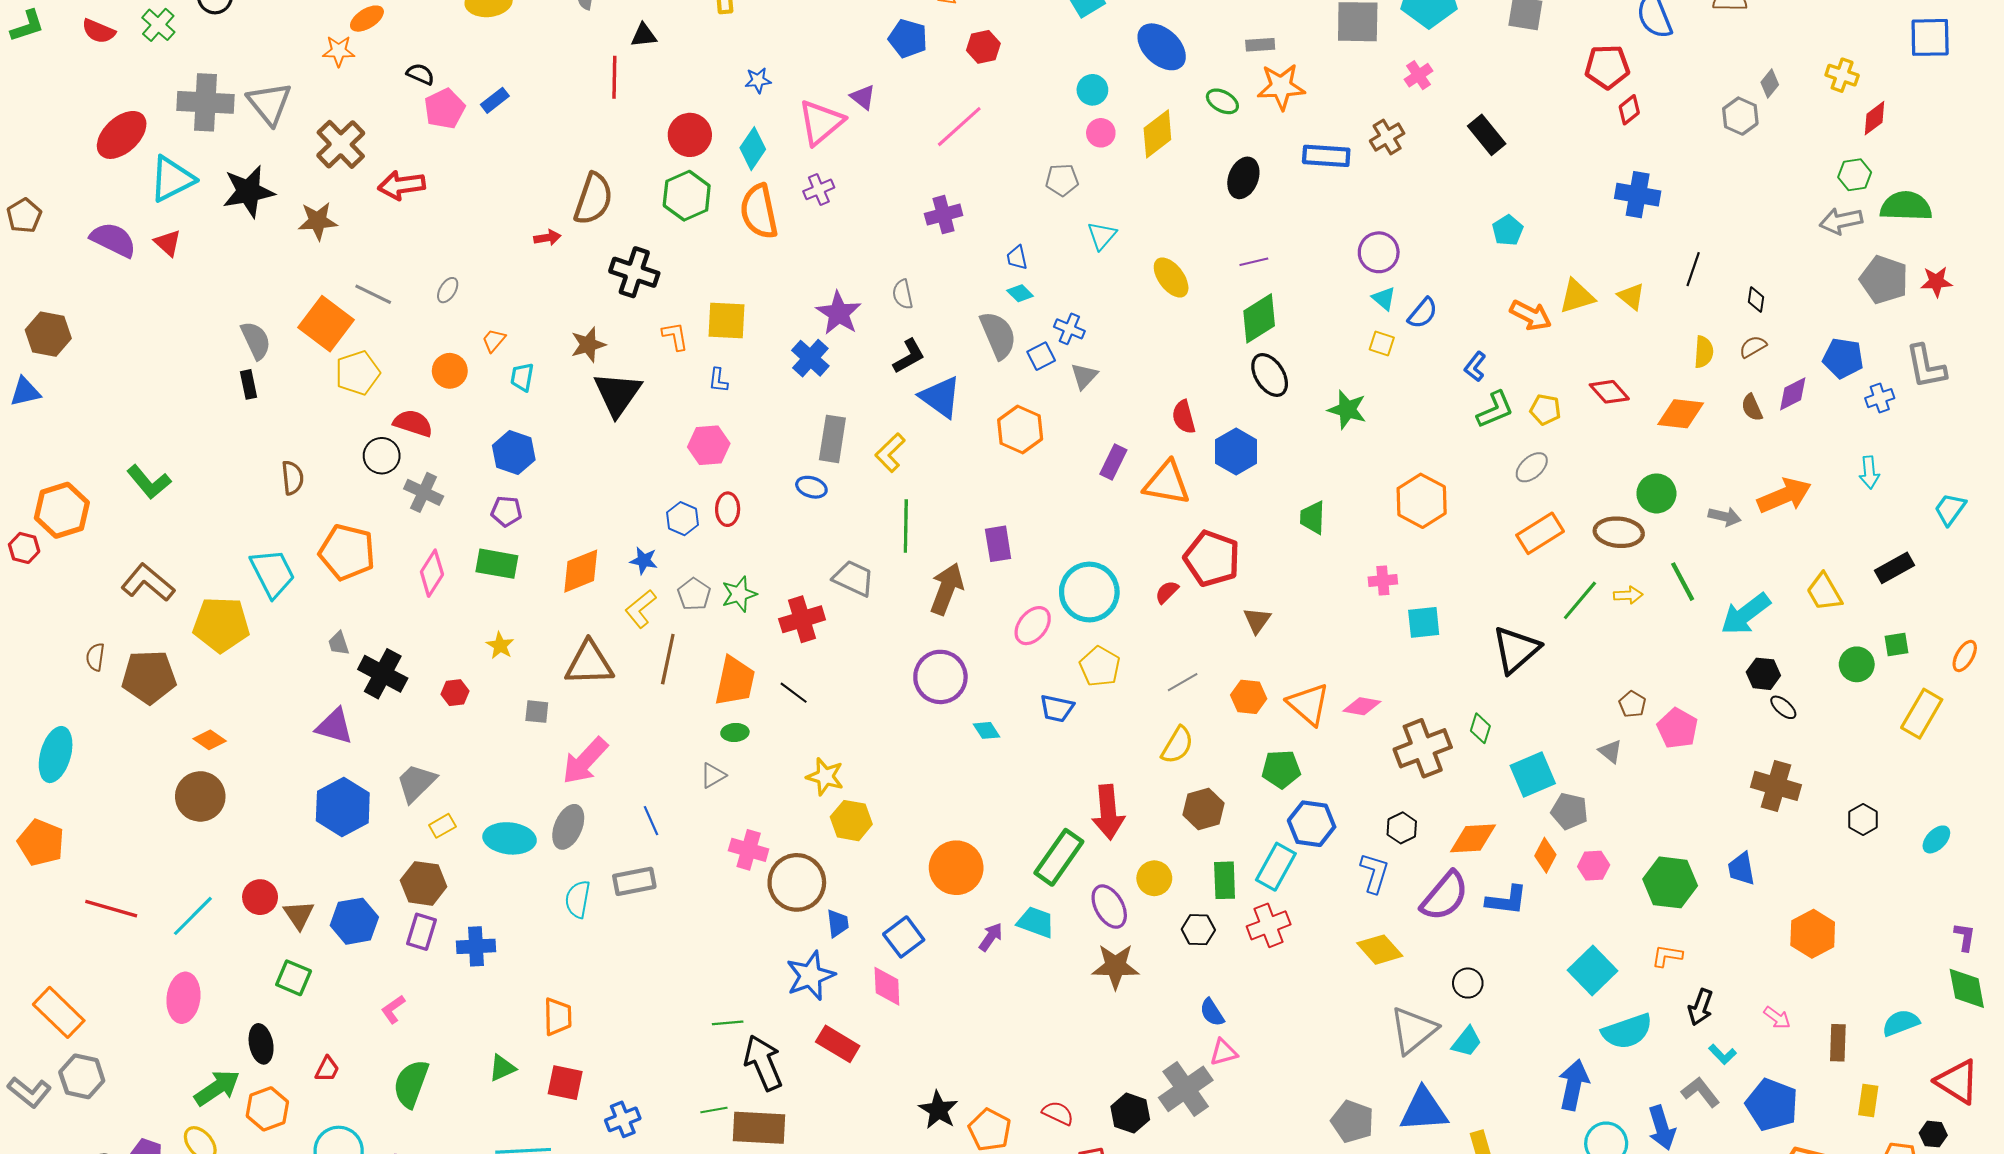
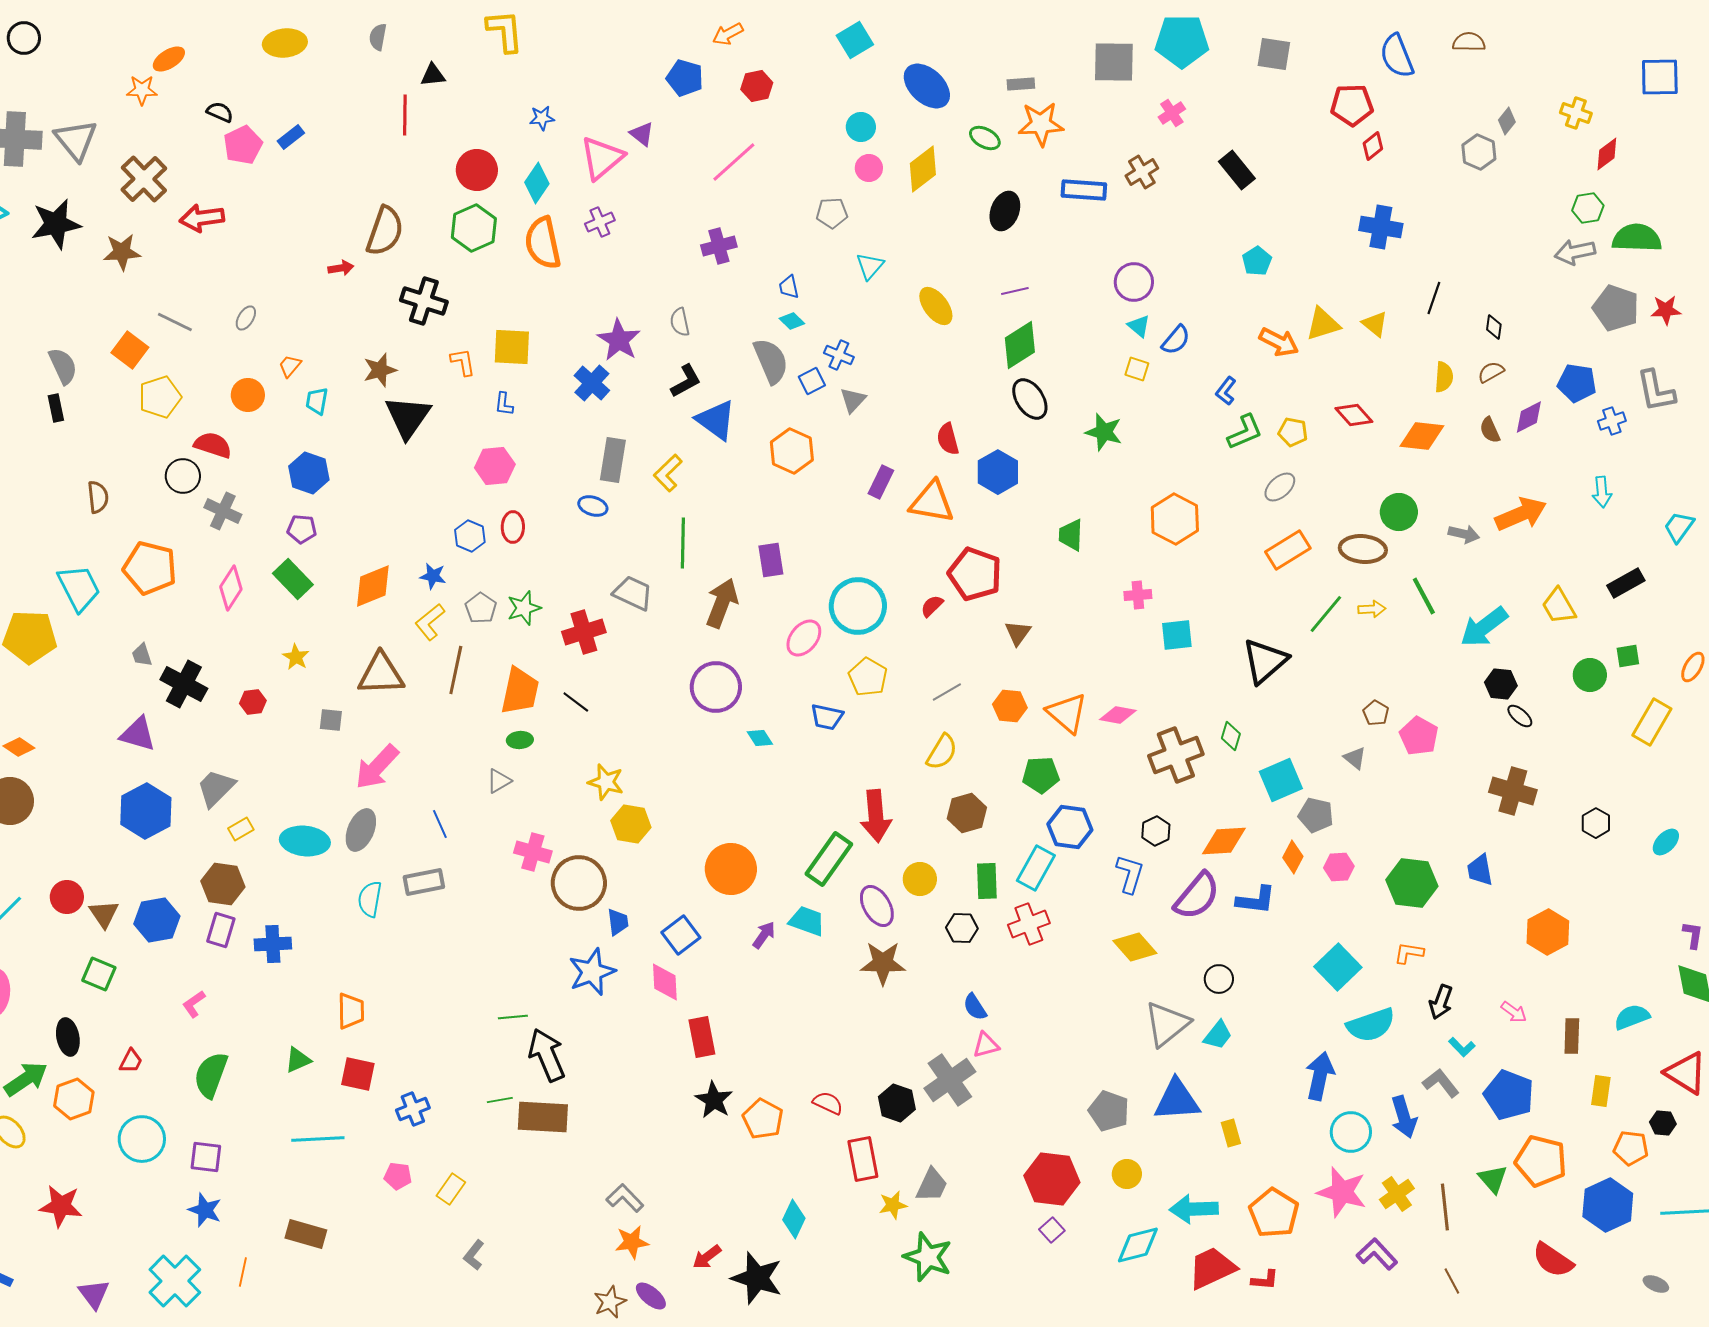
orange square: (326, 324) -> (130, 350), size x0.7
green rectangle: (497, 564) -> (293, 579), turned 36
red rectangle: (838, 1044) -> (702, 1037), moved, turned 48

